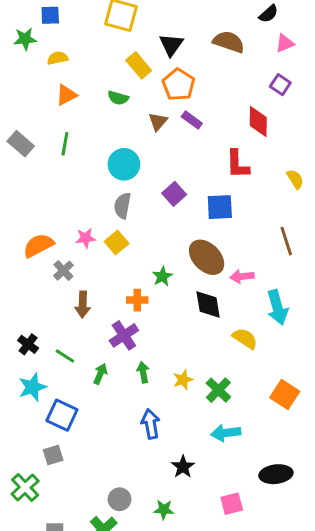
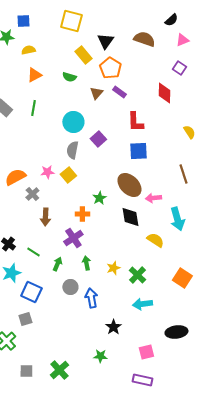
red L-shape: (238, 164) -> (135, 122), moved
purple square: (174, 194) -> (98, 139), moved
gray circle: (120, 499) -> (70, 287), moved

